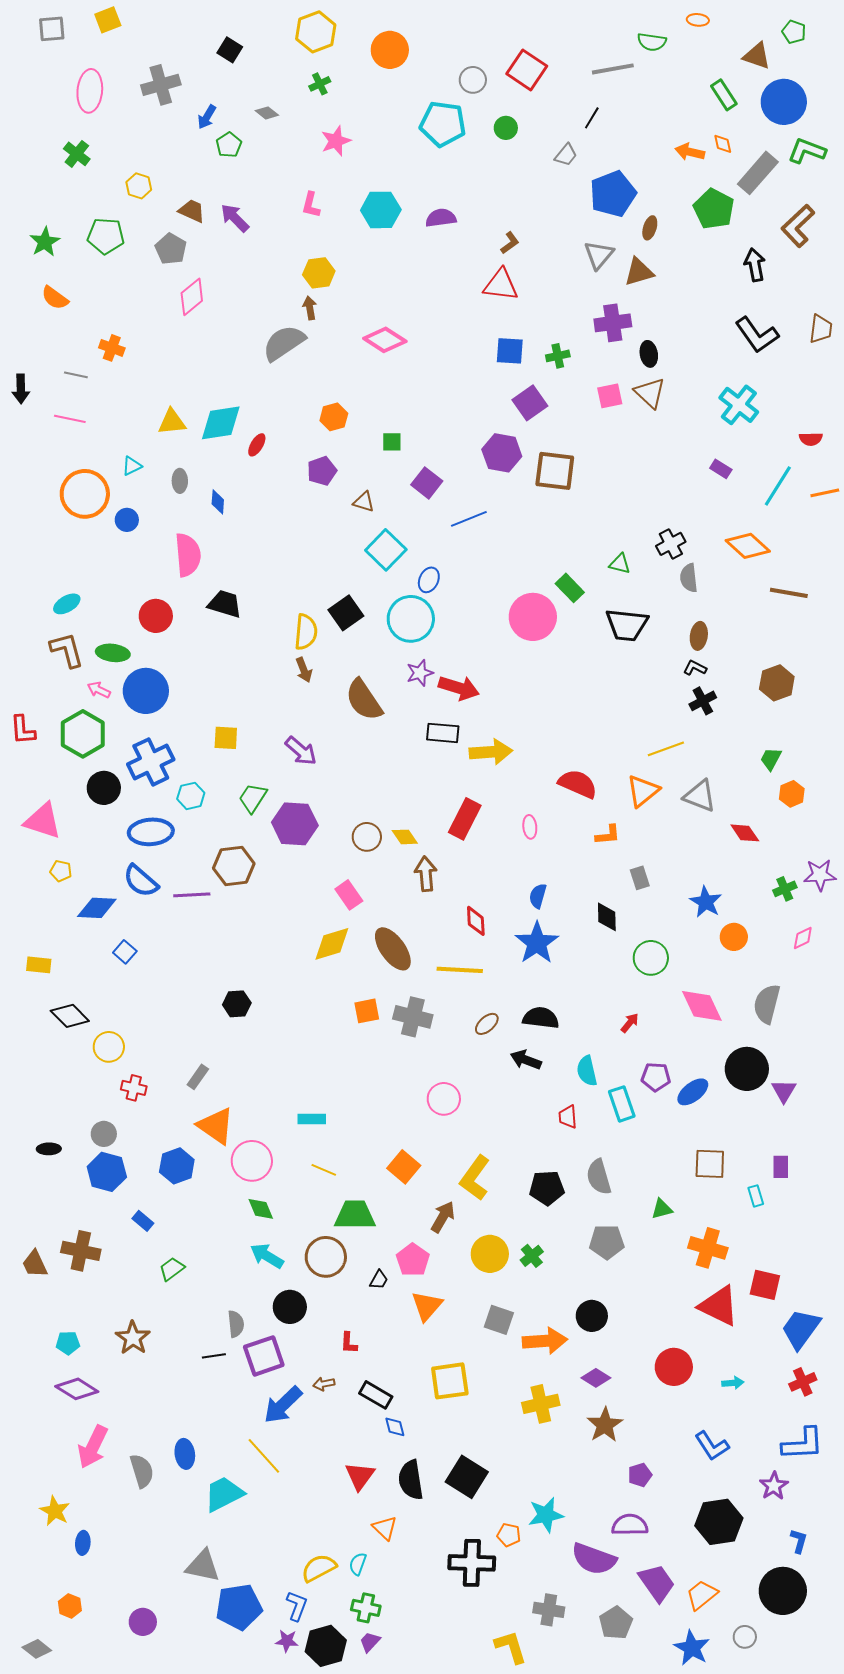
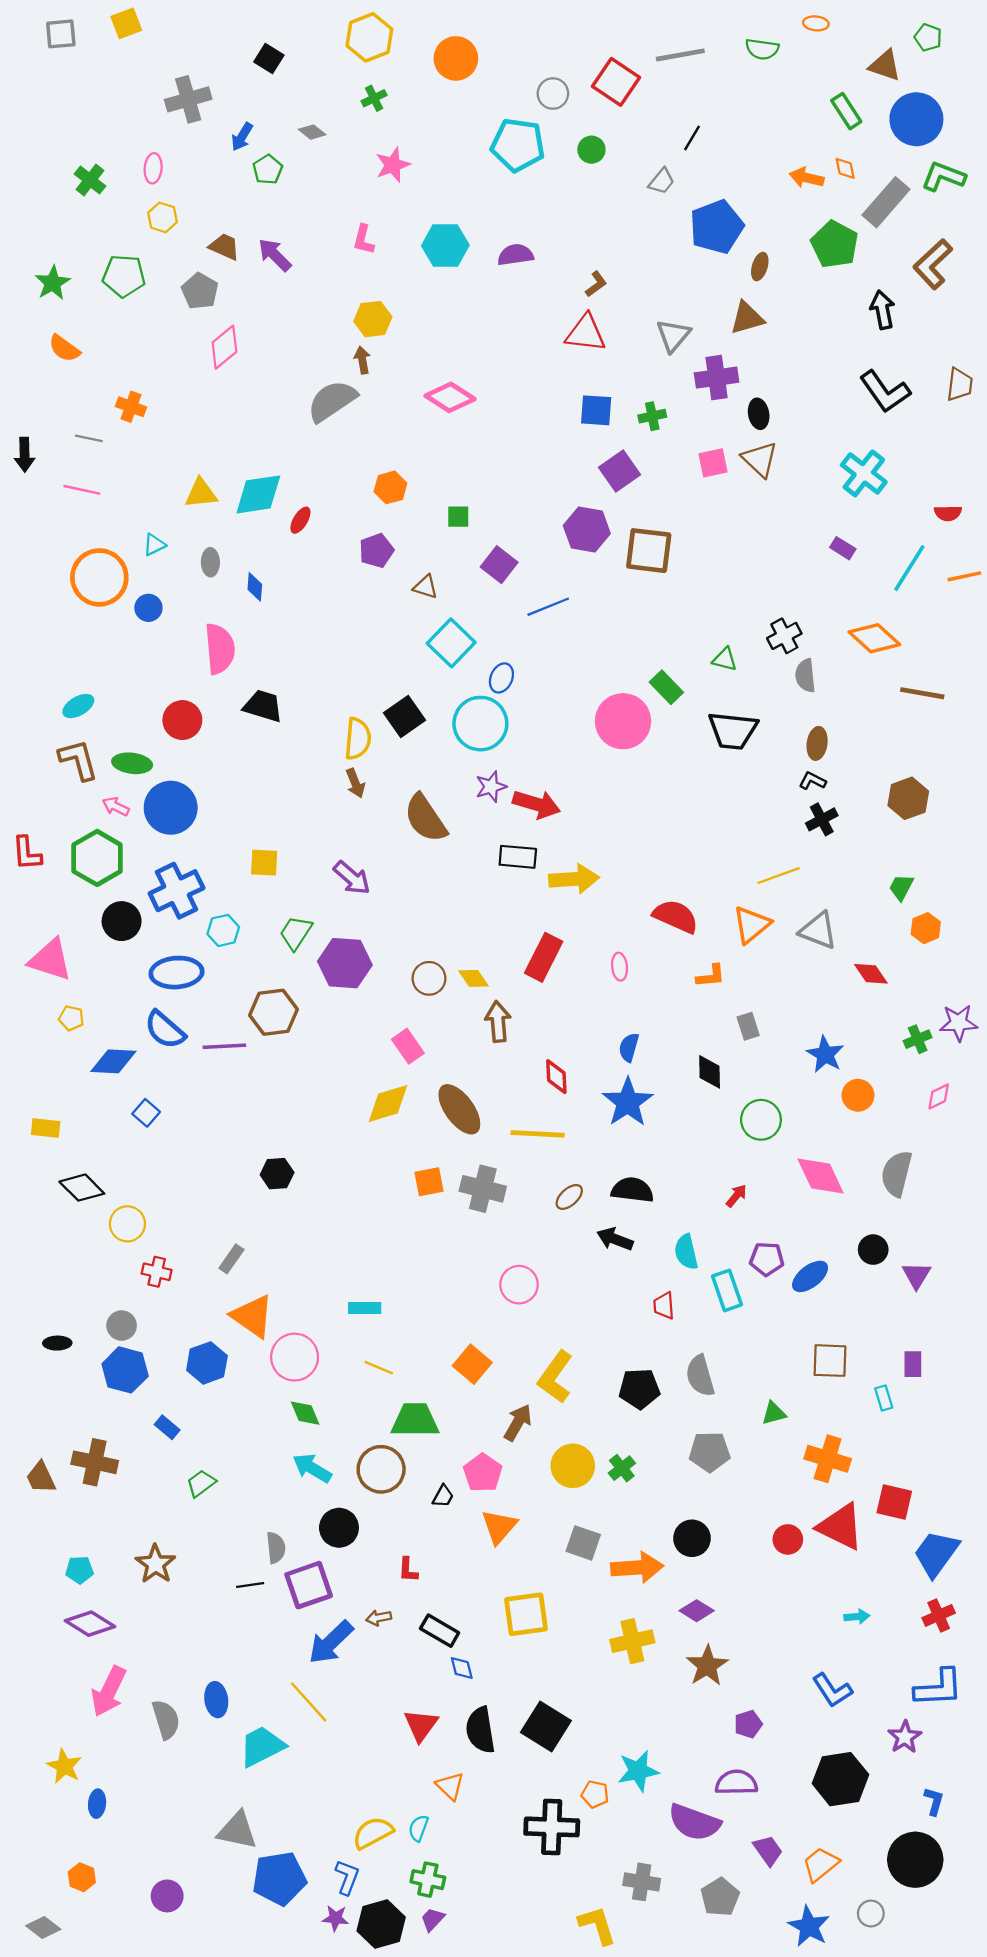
gray line: (613, 69) -> (680, 55), moved
pink ellipse: (90, 91) -> (153, 168), moved, size x0.6
gray triangle: (599, 255) -> (673, 335), moved
black circle: (747, 1069) -> (873, 1250), size x0.6
red circle: (674, 1367) -> (788, 1539), moved, size x0.7
purple trapezoid: (657, 1583) -> (768, 1850), size x0.7

